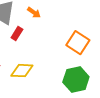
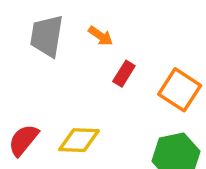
red rectangle: (17, 34) -> (124, 74), moved

